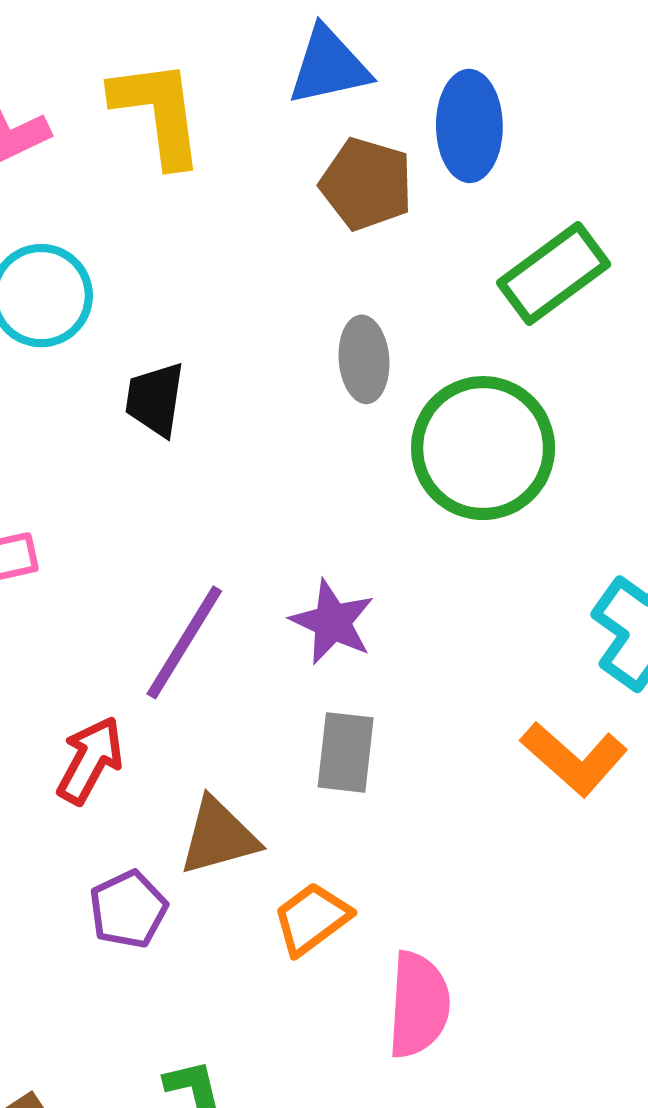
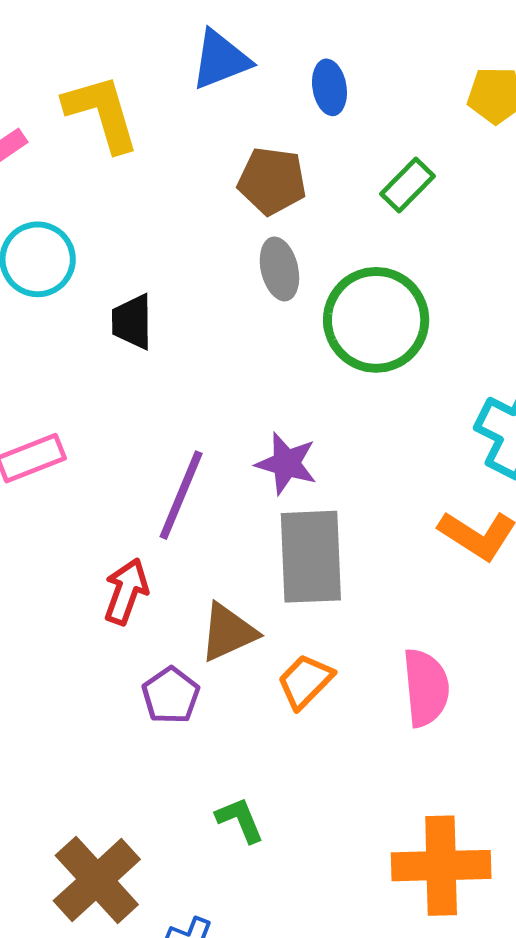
blue ellipse: (469, 126) -> (329, 87), size x0.7
brown pentagon: (367, 184) -> (272, 181), moved
green rectangle: (554, 273) -> (407, 185), size x0.7
gray rectangle: (346, 752) -> (311, 557), size x1.6
pink semicircle: (419, 1005) -> (426, 688), moved

